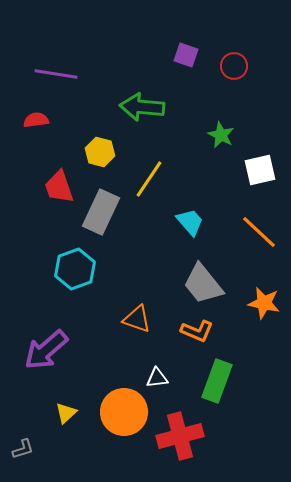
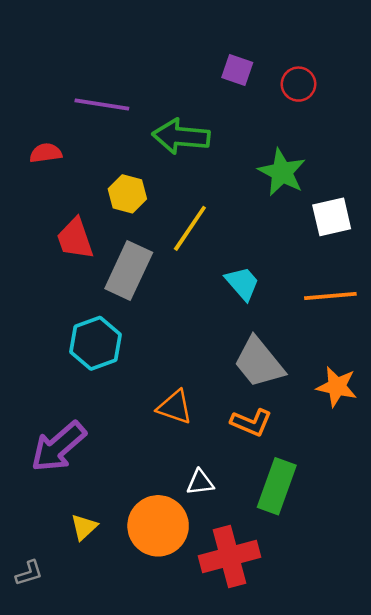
purple line: (56, 74) -> (102, 105), moved
green star: (221, 135) -> (282, 172), size x1.4
orange line: (259, 232) -> (330, 296), turned -48

